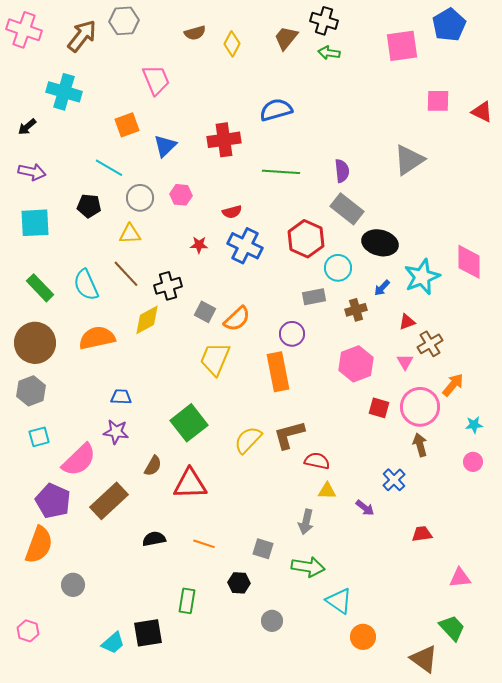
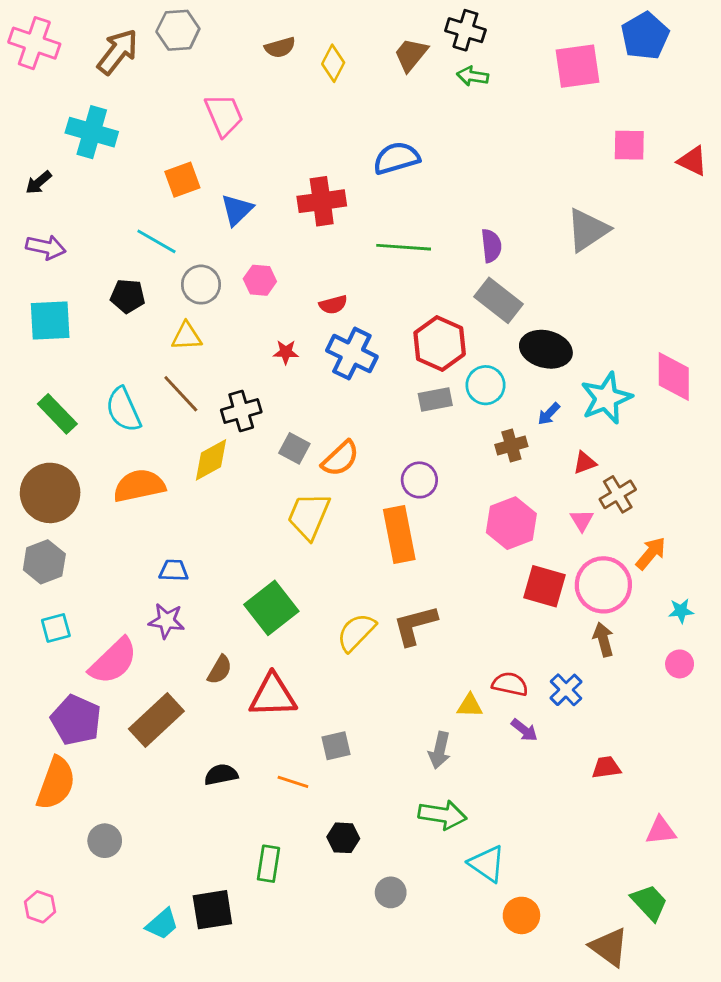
gray rectangle: (314, 297) -> (435, 400), moved
red square: (379, 408) -> (544, 586), size x1.4
red semicircle: (317, 461) -> (510, 684), moved
gray square: (263, 549) -> (336, 746), moved, turned -30

